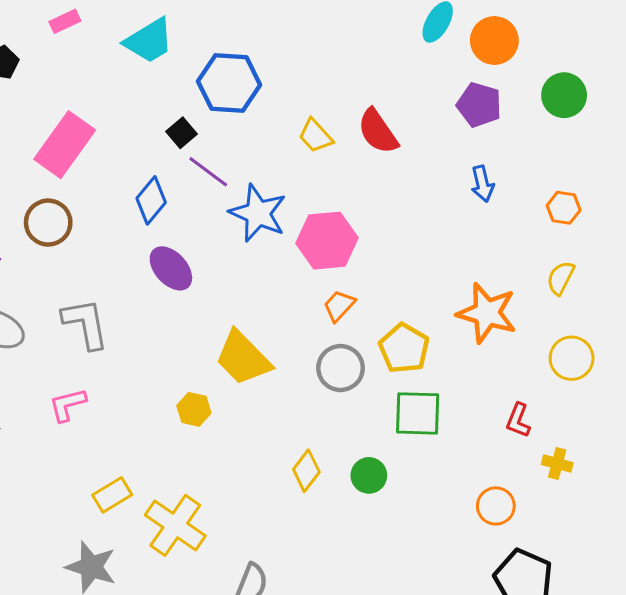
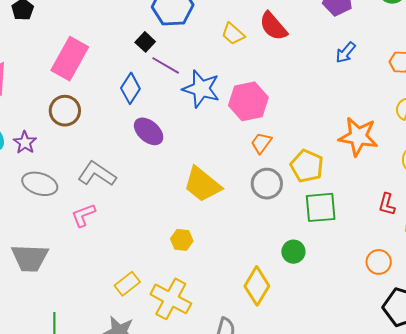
blue arrow: (482, 184) -> (346, 53), turned 60
gray L-shape: (85, 324) -> (97, 174), turned -39
pink L-shape: (68, 405) -> (83, 215), moved
yellow hexagon: (194, 409) -> (182, 240), moved
yellow diamond: (306, 471) -> (257, 286), moved, size x1.4

